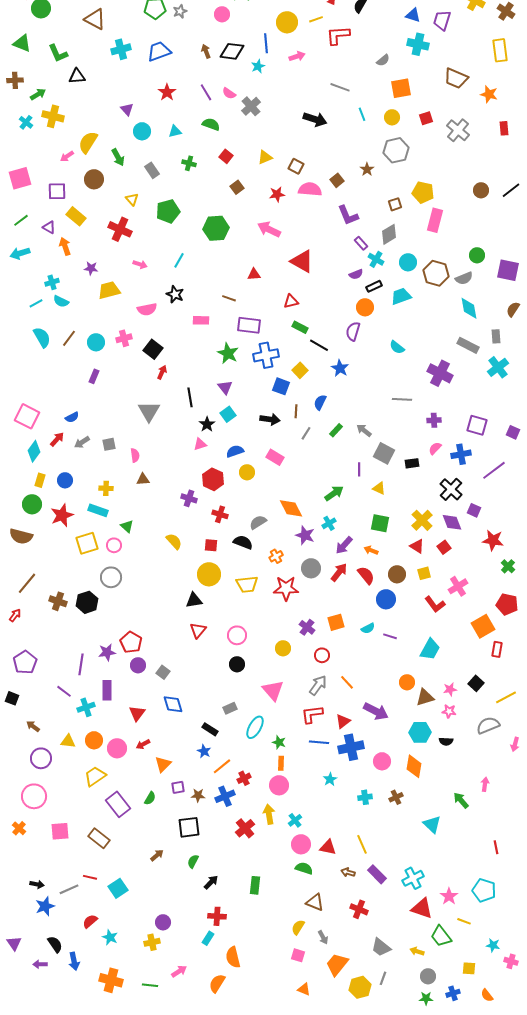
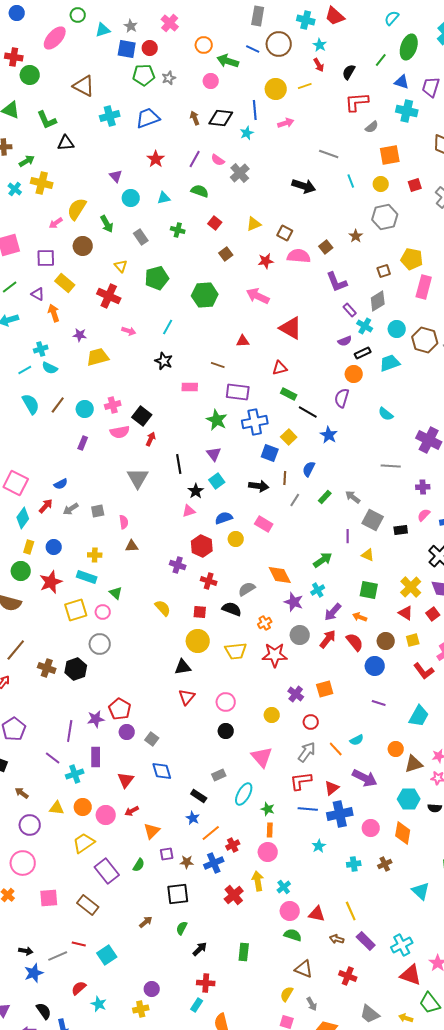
red L-shape: (338, 35) -> (357, 102), moved
purple line: (206, 92) -> (195, 159), turned 60
pink semicircle: (147, 309) -> (120, 432), moved
cyan semicircle: (368, 628) -> (357, 740), moved

